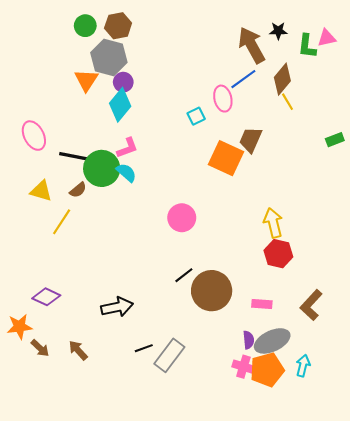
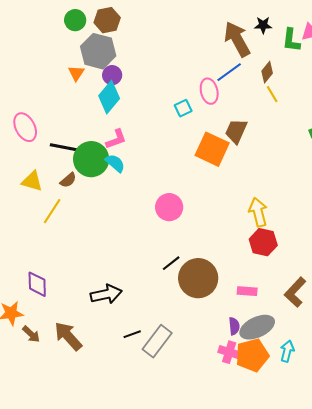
brown diamond: (282, 79) -> (267, 72), size x0.7
orange triangle: (86, 80) -> (76, 73), size x0.7
purple diamond: (46, 297) -> (37, 284), turned 64
brown arrow: (78, 350) -> (68, 336), size x1.5

